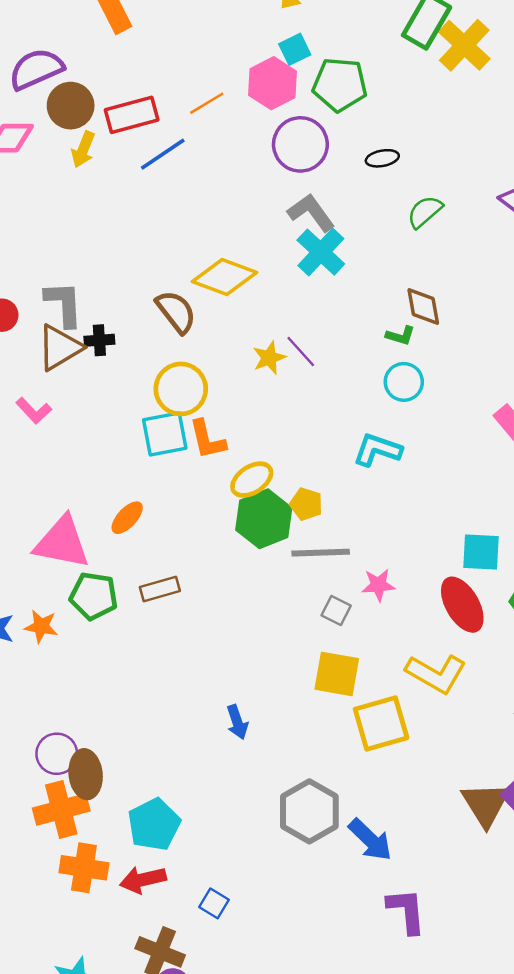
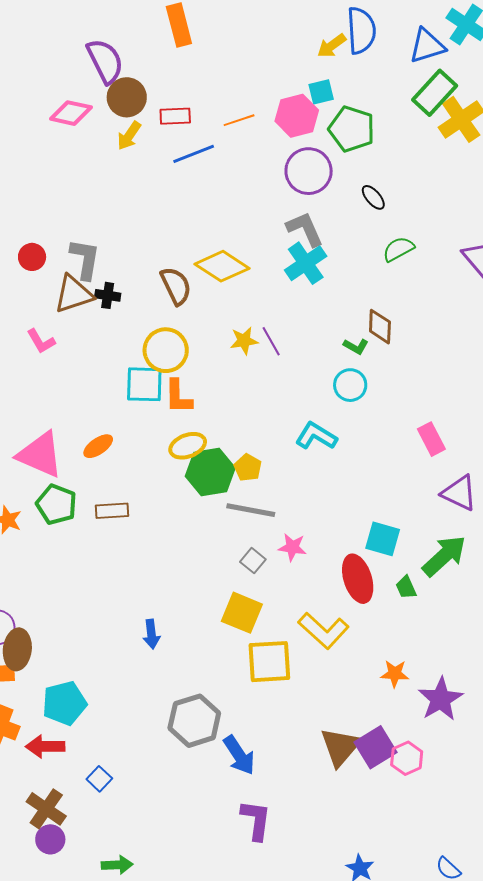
purple semicircle: (36, 69) -> (105, 61), turned 75
red rectangle: (132, 115) -> (175, 116), size x0.7
black ellipse: (382, 158) -> (373, 197), turned 48
yellow ellipse: (252, 480) -> (188, 446), moved

